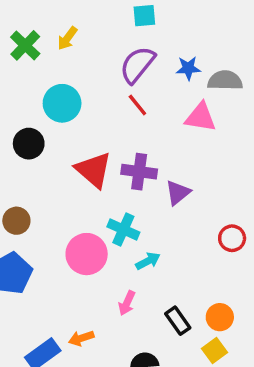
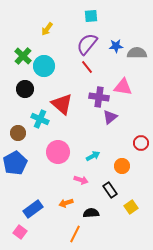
green cross: (25, 45) -> (23, 56), moved
pink triangle: (201, 117) -> (123, 87), moved
purple cross: (139, 172) -> (99, 97), moved
cyan cross: (123, 229) -> (40, 119), moved
pink arrow: (127, 303) -> (81, 180), turned -96
orange circle: (220, 317) -> (122, 166), moved
orange arrow: (81, 338) -> (66, 203), moved

